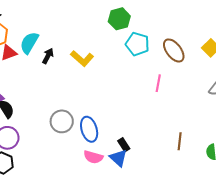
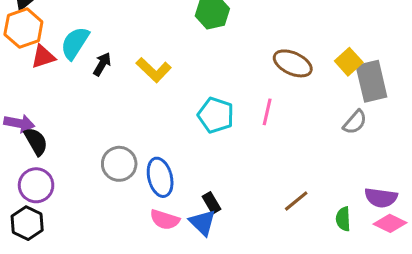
cyan pentagon: (137, 44) -> (216, 115), moved
brown ellipse: (174, 50) -> (293, 63), turned -30
brown line: (180, 141) -> (296, 201), turned 42

